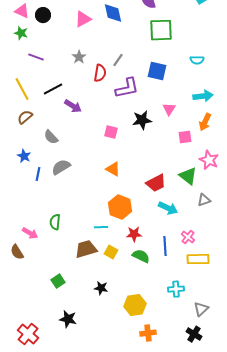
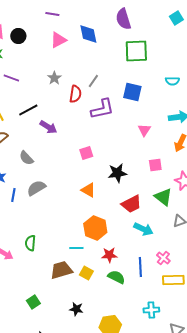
black star: (142, 120) -> (117, 173), moved
pink square: (111, 132) -> (86, 153), turned -32
pink square: (185, 137) -> (155, 165), moved

